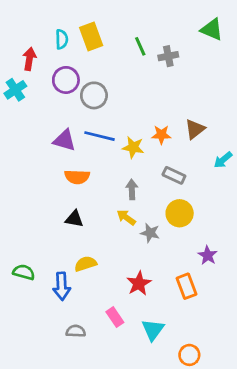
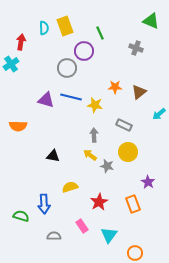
gray cross: (168, 56) -> (136, 48), moved, turned 32
purple circle: (66, 80) -> (84, 51), moved
orange star: (161, 135) -> (115, 87), moved
orange semicircle: (77, 177) -> (18, 126), moved
yellow semicircle: (86, 264) -> (70, 187), moved
green semicircle: (24, 272) -> (21, 216), moved

